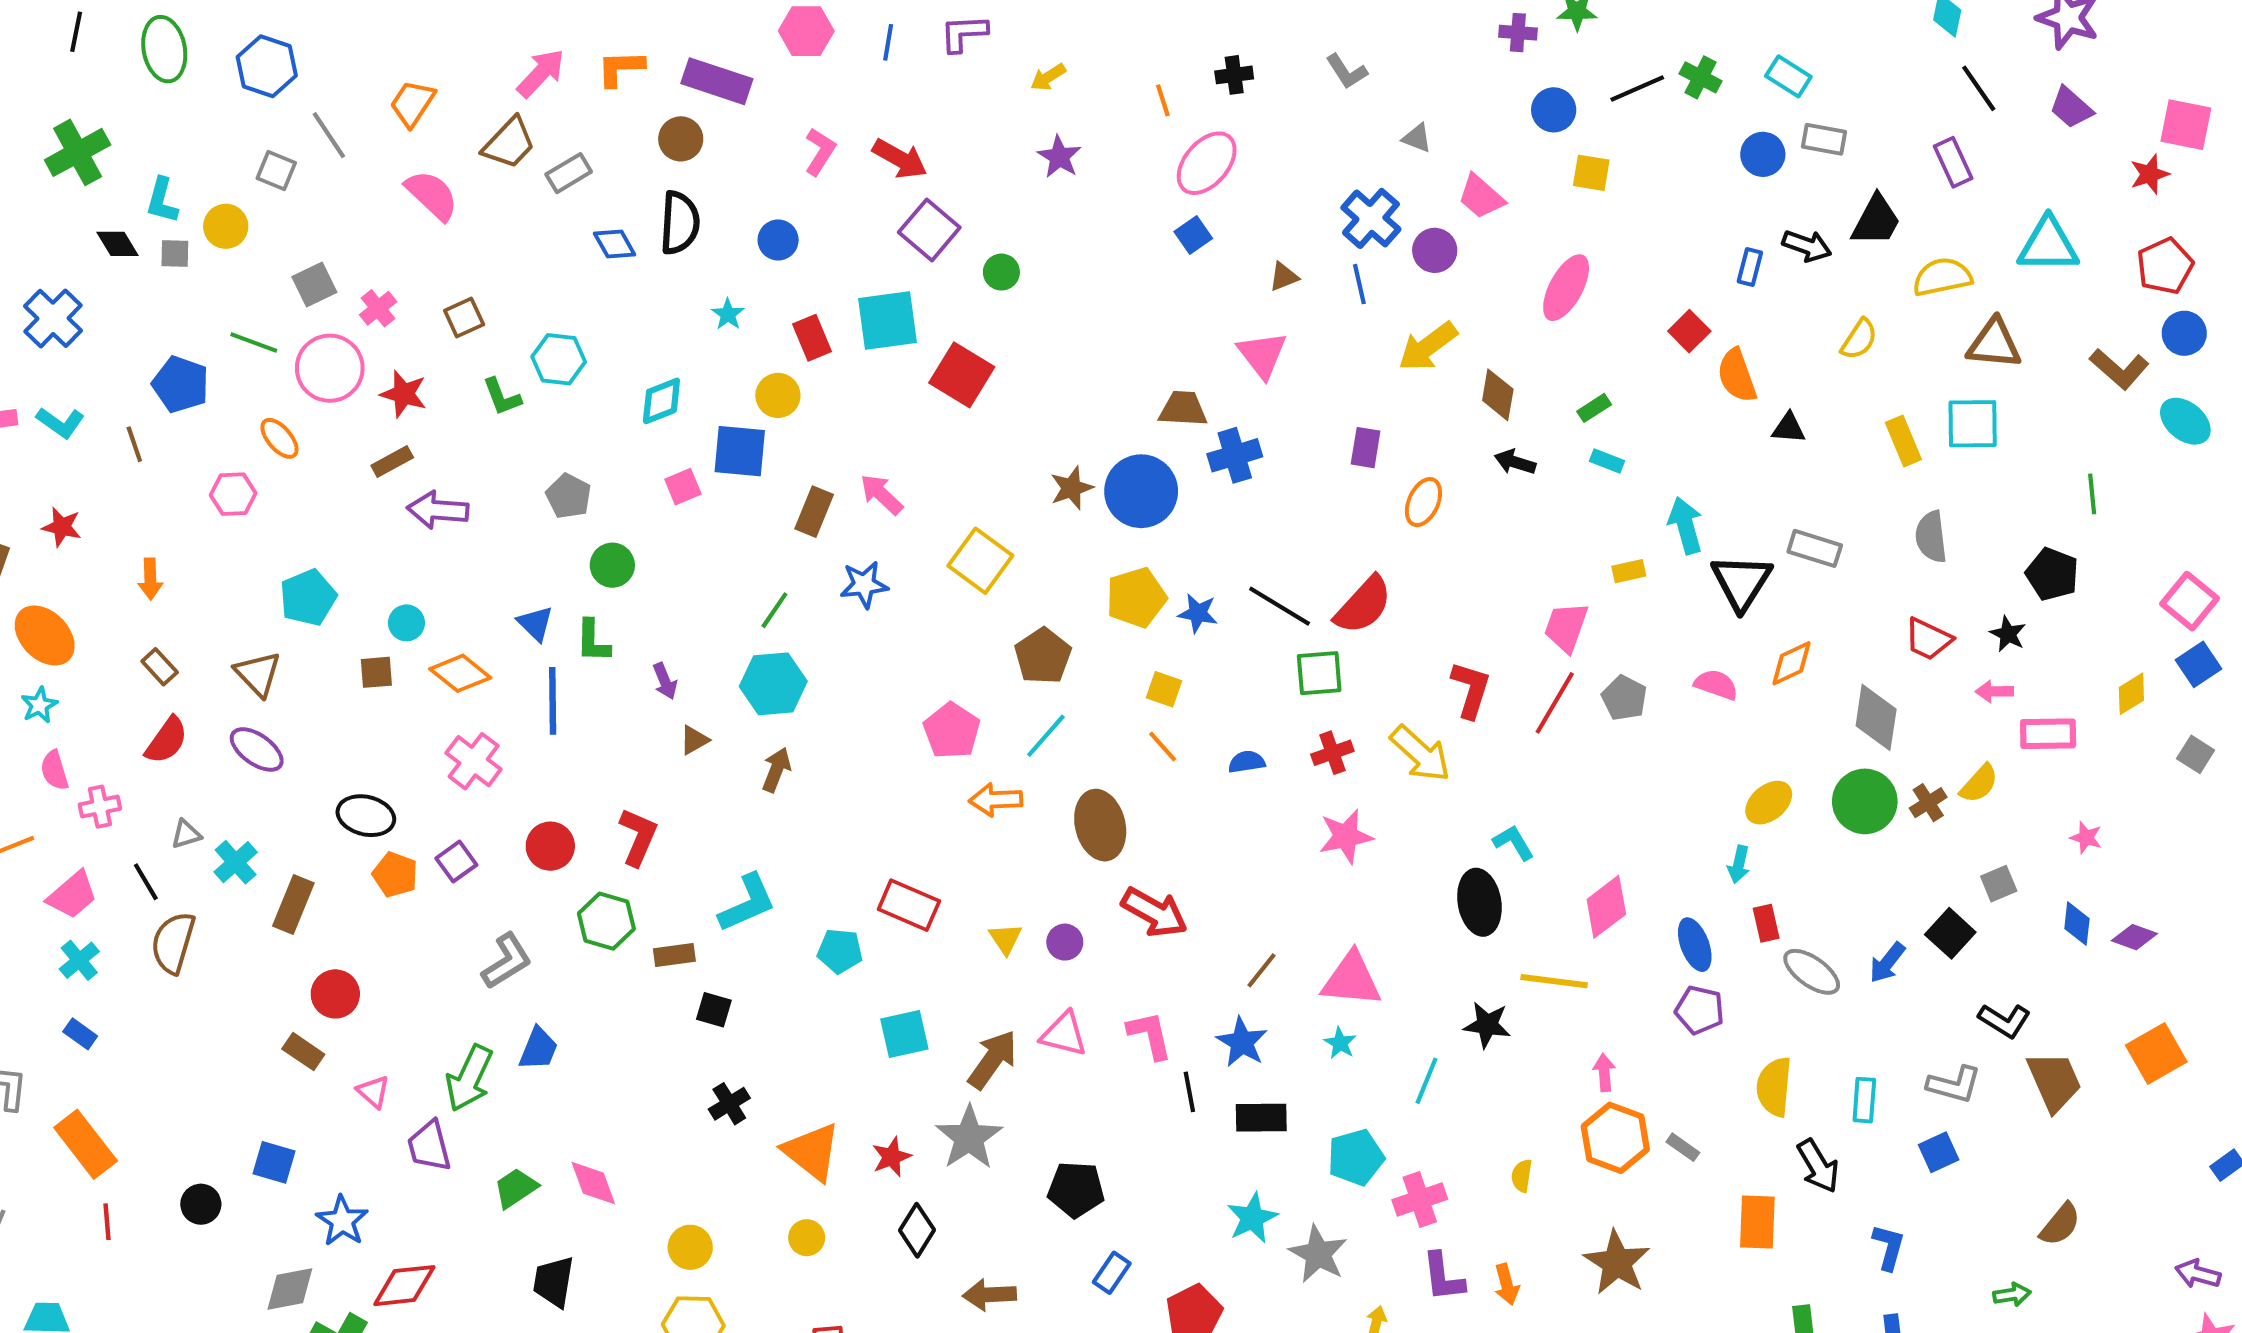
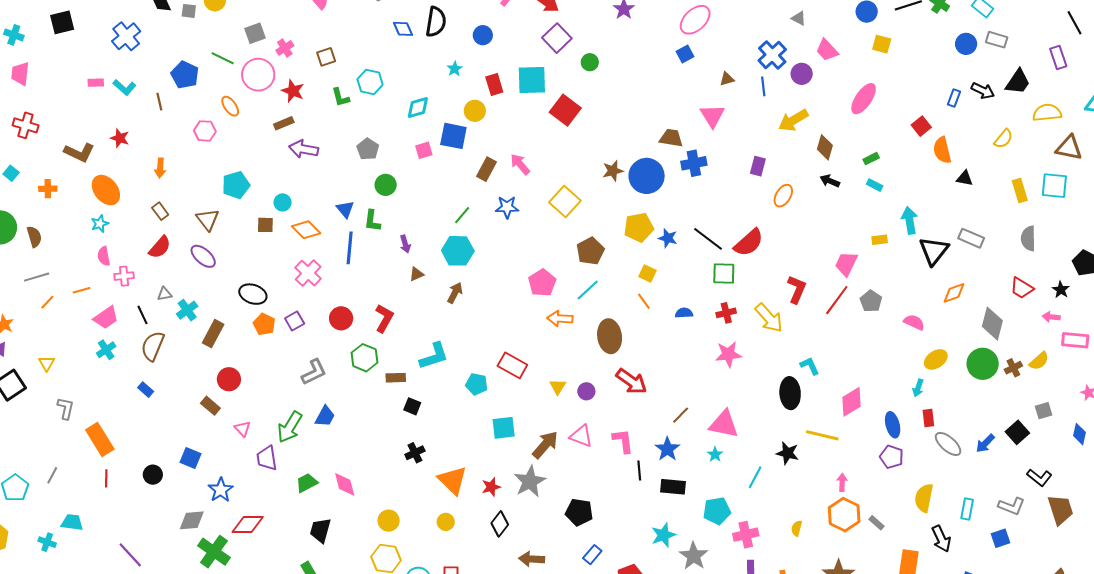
pink semicircle: (1716, 685) -> (914, 322), moved
blue rectangle: (80, 1034) -> (146, 390), moved

